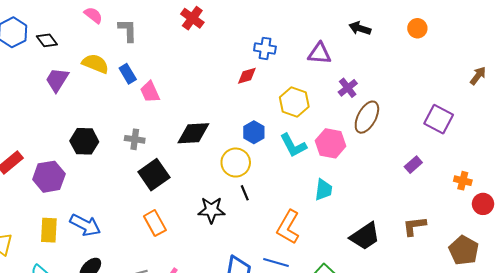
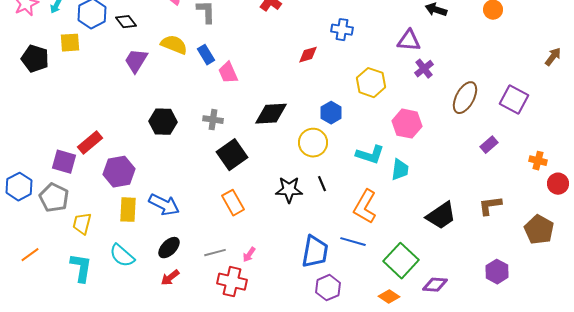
purple triangle: (319, 53) -> (409, 41), moved
red diamond: (247, 76) -> (308, 55), moved
brown ellipse: (367, 117) -> (465, 98), moved
cyan L-shape: (293, 145) -> (370, 155), moved, turned -44
purple hexagon: (49, 177) -> (119, 172), moved
black line: (245, 193) -> (322, 184), moved

